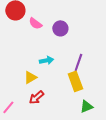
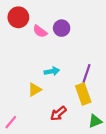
purple circle: (60, 28) -> (62, 28), moved
red arrow: (36, 97) -> (58, 113), moved

